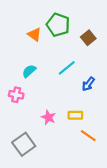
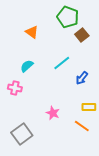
green pentagon: (58, 25) -> (68, 17), moved
yellow rectangle: (75, 115) -> (89, 107), moved
pink star: (48, 117) -> (53, 113), moved

